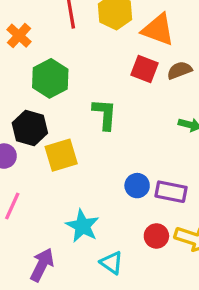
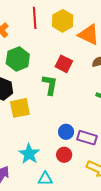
red square: (145, 69) -> (64, 64), moved
red circle: (156, 236) -> (64, 155), moved
cyan triangle: (111, 263) -> (45, 179), turned -42

